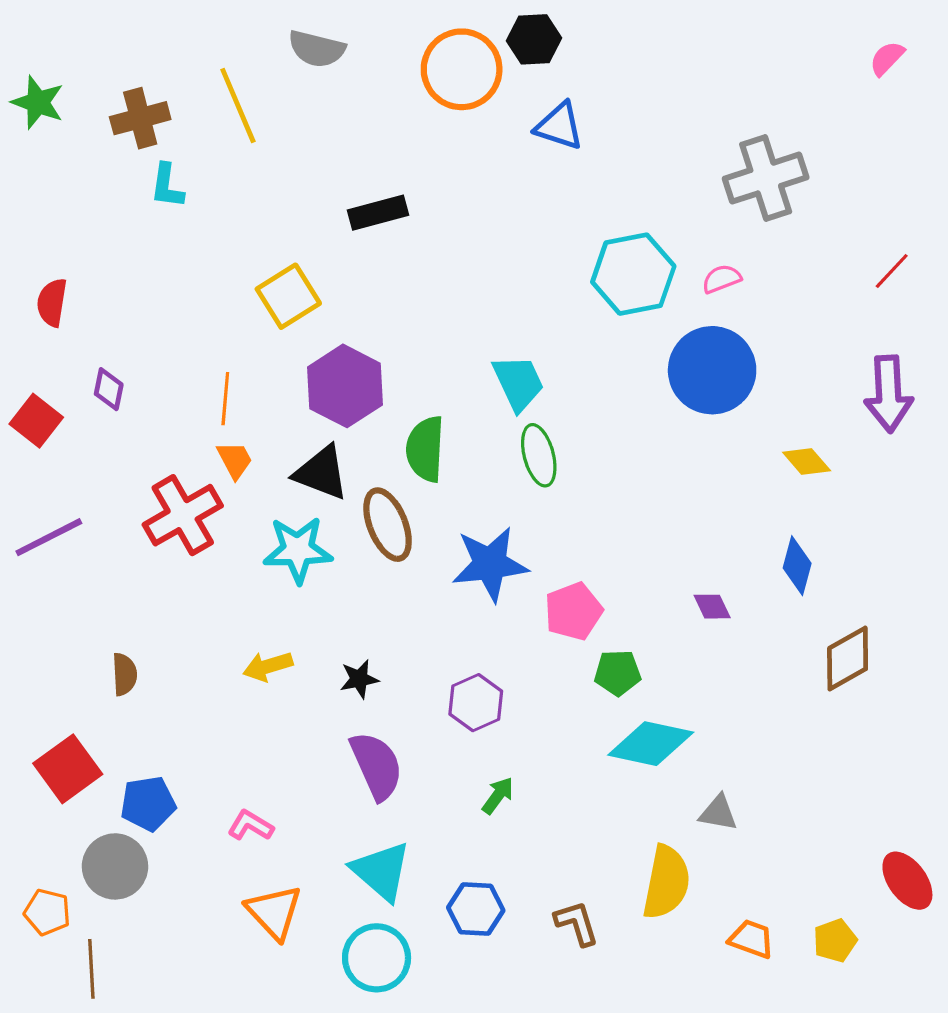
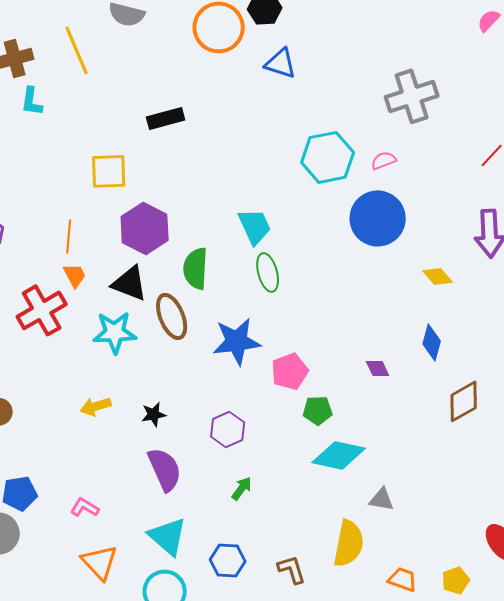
yellow square: (288, 296) -> (109, 171), turned 30

